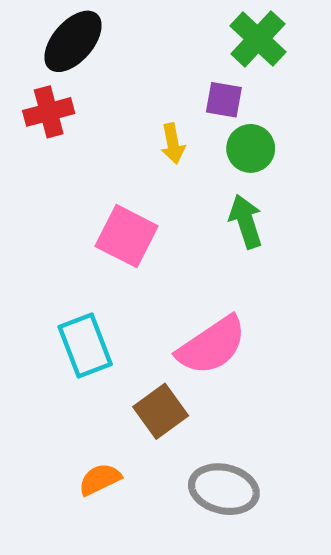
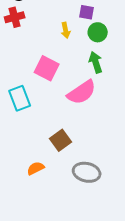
cyan rectangle: (85, 346) -> (20, 98), moved
pink semicircle: (212, 346) -> (82, 92), moved

